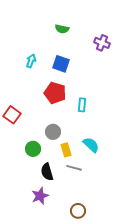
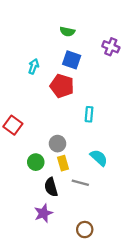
blue square: (61, 64) -> (72, 60), moved
red pentagon: (55, 93) -> (62, 86), moved
yellow rectangle: (66, 150) -> (63, 163), moved

